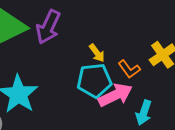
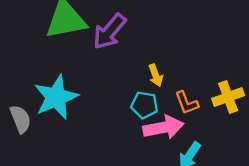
cyan pentagon: (94, 81) -> (144, 105), size x0.7

